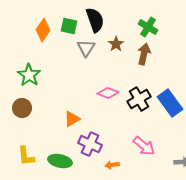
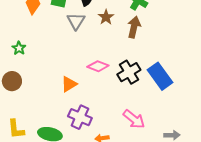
green star: (29, 75) -> (19, 48), size x0.6
orange triangle: (72, 119) -> (69, 84), moved

